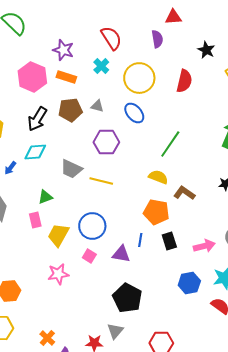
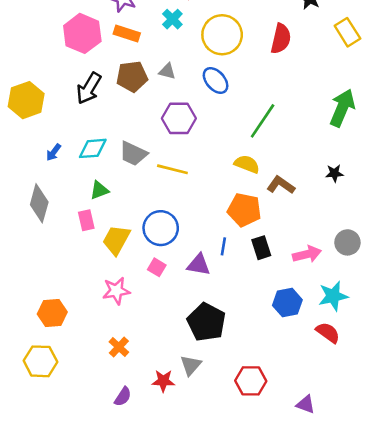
cyan diamond: (35, 152) -> (93, 148), moved
orange cross: (47, 338) -> (119, 347), moved

